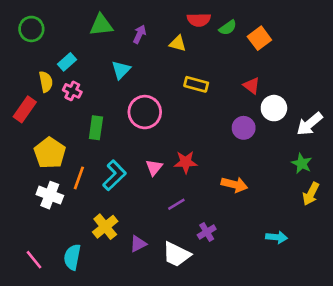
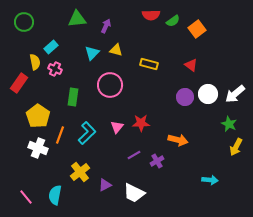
yellow triangle: (178, 43) -> (116, 50), moved
white circle: (274, 108) -> (208, 94), moved
purple cross: (207, 232) -> (157, 161), moved

